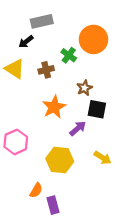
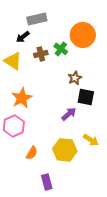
brown cross: (46, 70) -> (41, 54), moved
orange star: (54, 107) -> (22, 98), moved
yellow hexagon: (60, 160) -> (65, 150), moved
orange semicircle: (36, 190) -> (32, 153), moved

